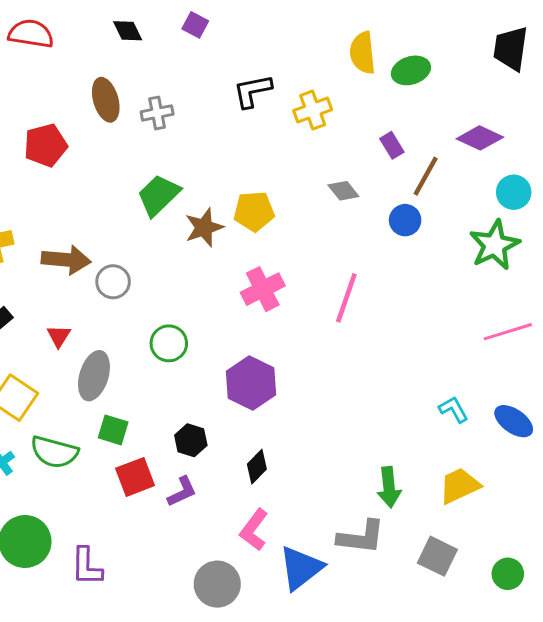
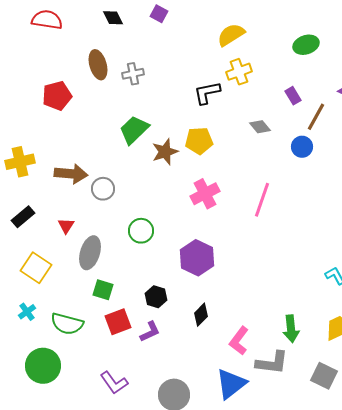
yellow semicircle: (363, 53) -> (231, 35), moved, turned 64
black L-shape: (252, 91) -> (207, 93), moved
green semicircle: (54, 452) -> (67, 324), moved
pink L-shape: (254, 530) -> (239, 341), moved
purple L-shape: (87, 566) -> (114, 383), moved, turned -36

